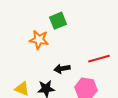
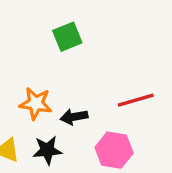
orange star: (39, 40) -> (36, 103), moved

